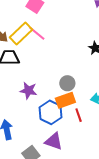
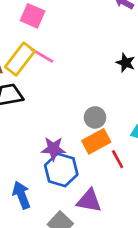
purple star: (28, 91) -> (53, 149), moved
blue hexagon: (51, 112) -> (61, 170), moved

